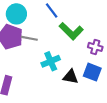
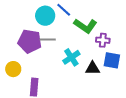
cyan circle: (16, 14) -> (45, 16), moved
purple cross: (95, 47) -> (103, 40), moved

